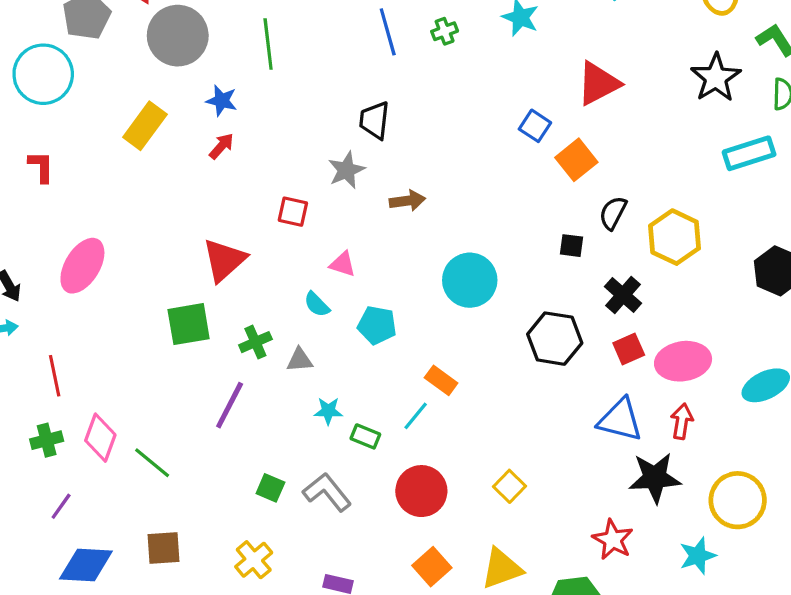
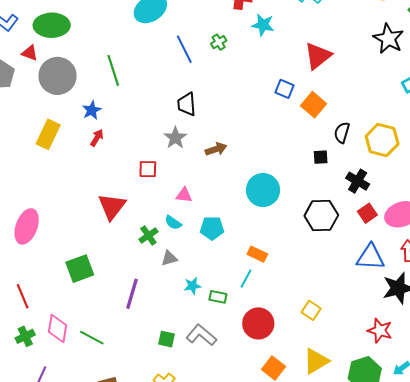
blue star: (222, 101) -> (92, 110), turned -30
green square: (189, 324) -> (80, 269), moved
green cross: (255, 342) -> (148, 235), moved

